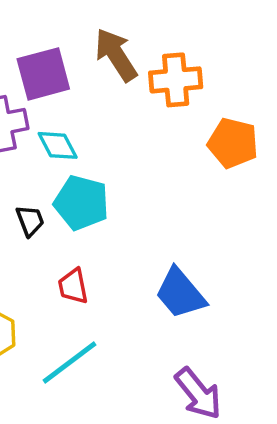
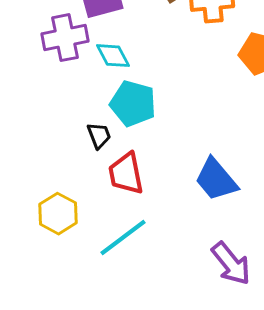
black trapezoid: (30, 221) -> (99, 136), moved
red trapezoid: (73, 286) -> (126, 174), size x1.4

